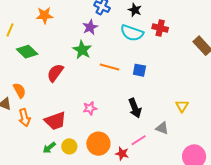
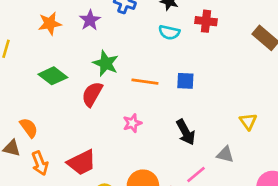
purple star: (90, 27) -> (90, 20), moved
cyan semicircle: (132, 33) -> (169, 32), size x0.7
green diamond: (27, 52) -> (53, 76), moved
red semicircle: (55, 73) -> (92, 94), moved
pink star: (90, 108) -> (132, 123), moved

